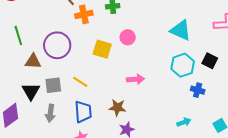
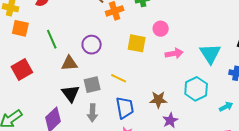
cyan triangle: (181, 30) -> (210, 54), moved, turned 40
purple circle: (57, 45) -> (92, 45), size x0.7
cyan hexagon: (183, 65) -> (196, 89), moved
pink arrow: (136, 79) -> (174, 53), moved

